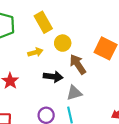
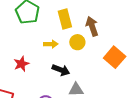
brown arrow: (78, 64) -> (92, 26), moved

